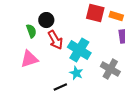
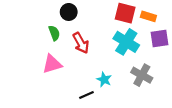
black circle: (46, 20) -> (69, 12), moved
cyan cross: (79, 50) -> (126, 42), moved

